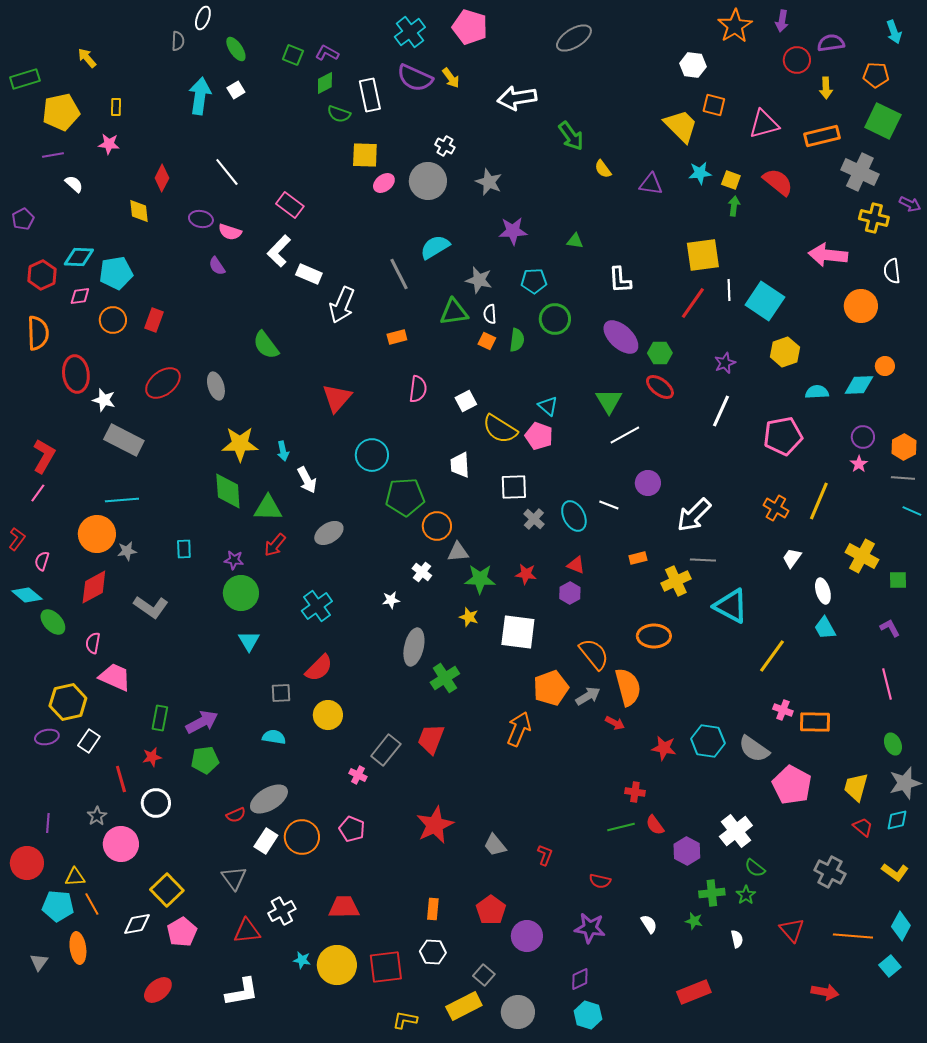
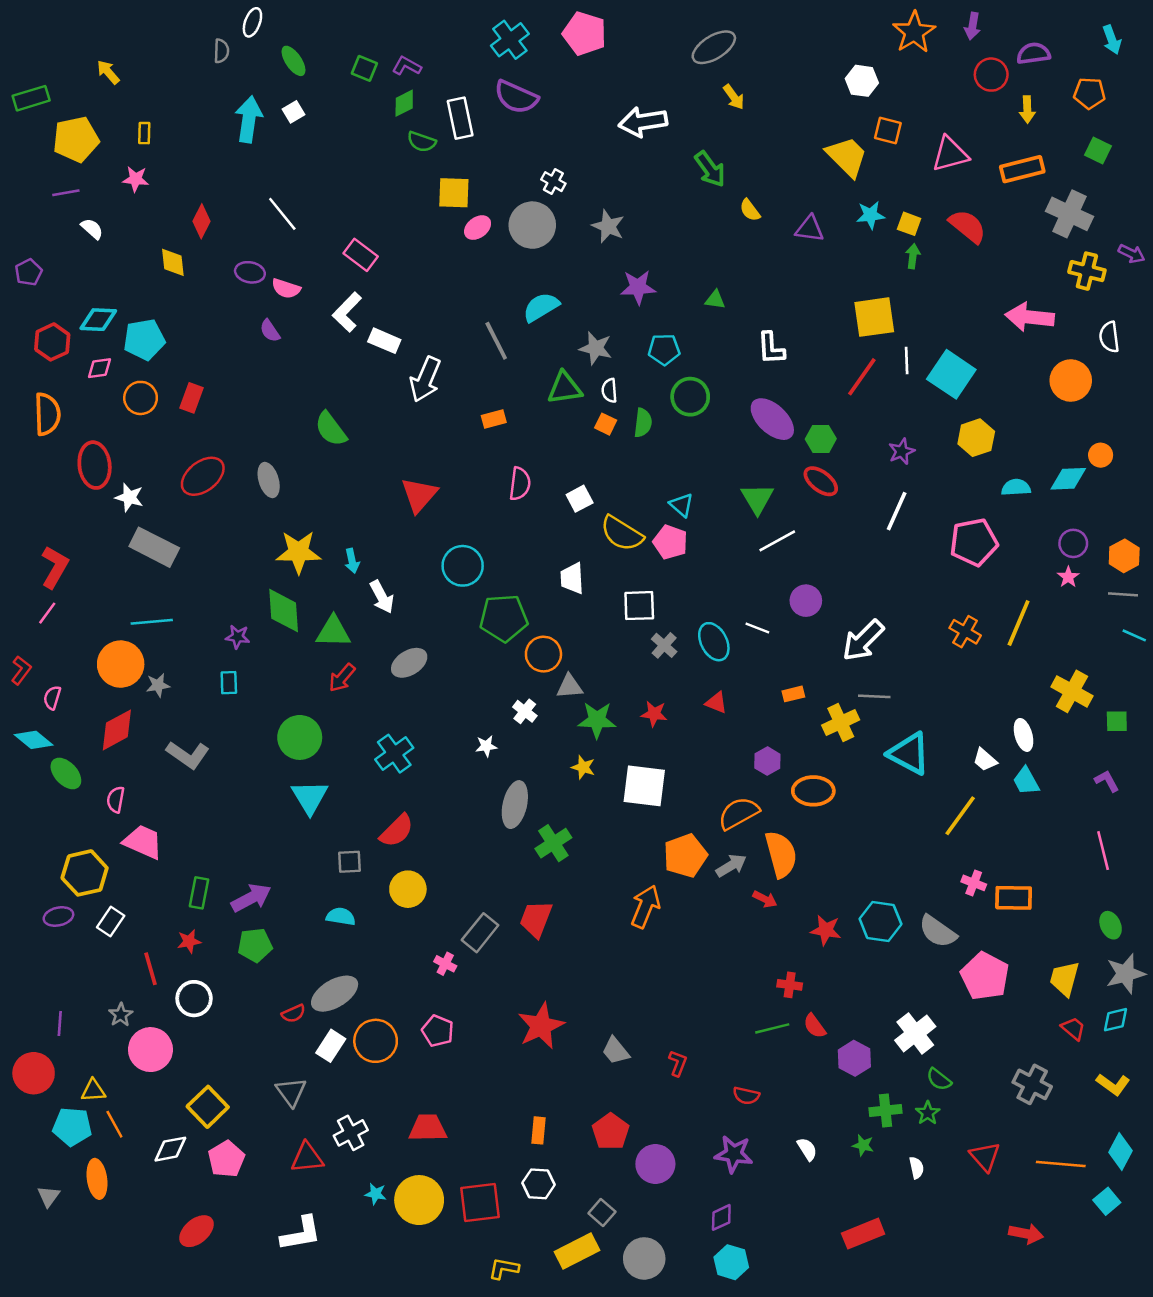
yellow arrow: (451, 78) -> (734, 97), moved
green square: (883, 121) -> (1098, 150), size x0.6
white trapezoid: (792, 558) -> (985, 760), moved, turned -85
purple star: (234, 560) -> (238, 637), moved
purple hexagon: (570, 593) -> (767, 761), moved
cyan triangle: (249, 641) -> (310, 797), size x1.4
orange semicircle: (594, 654) -> (739, 813), turned -80

